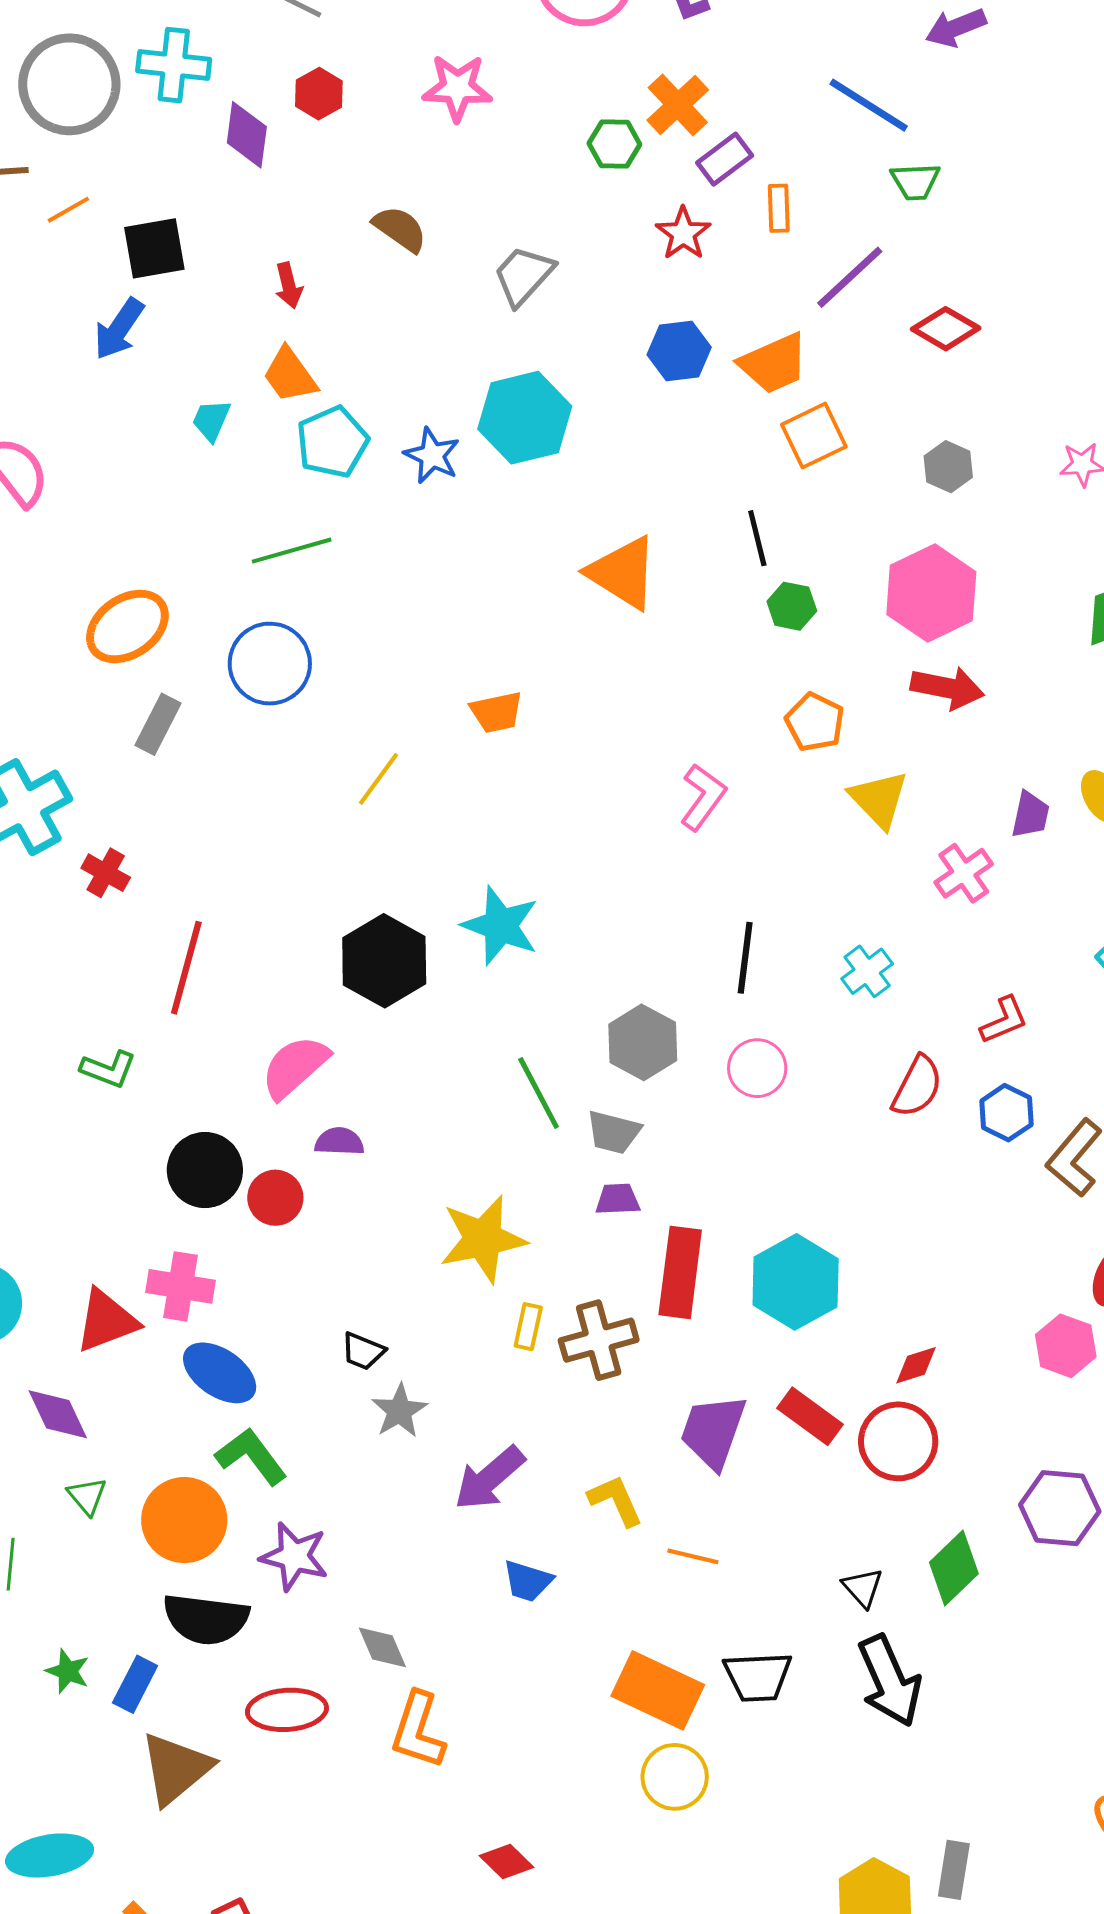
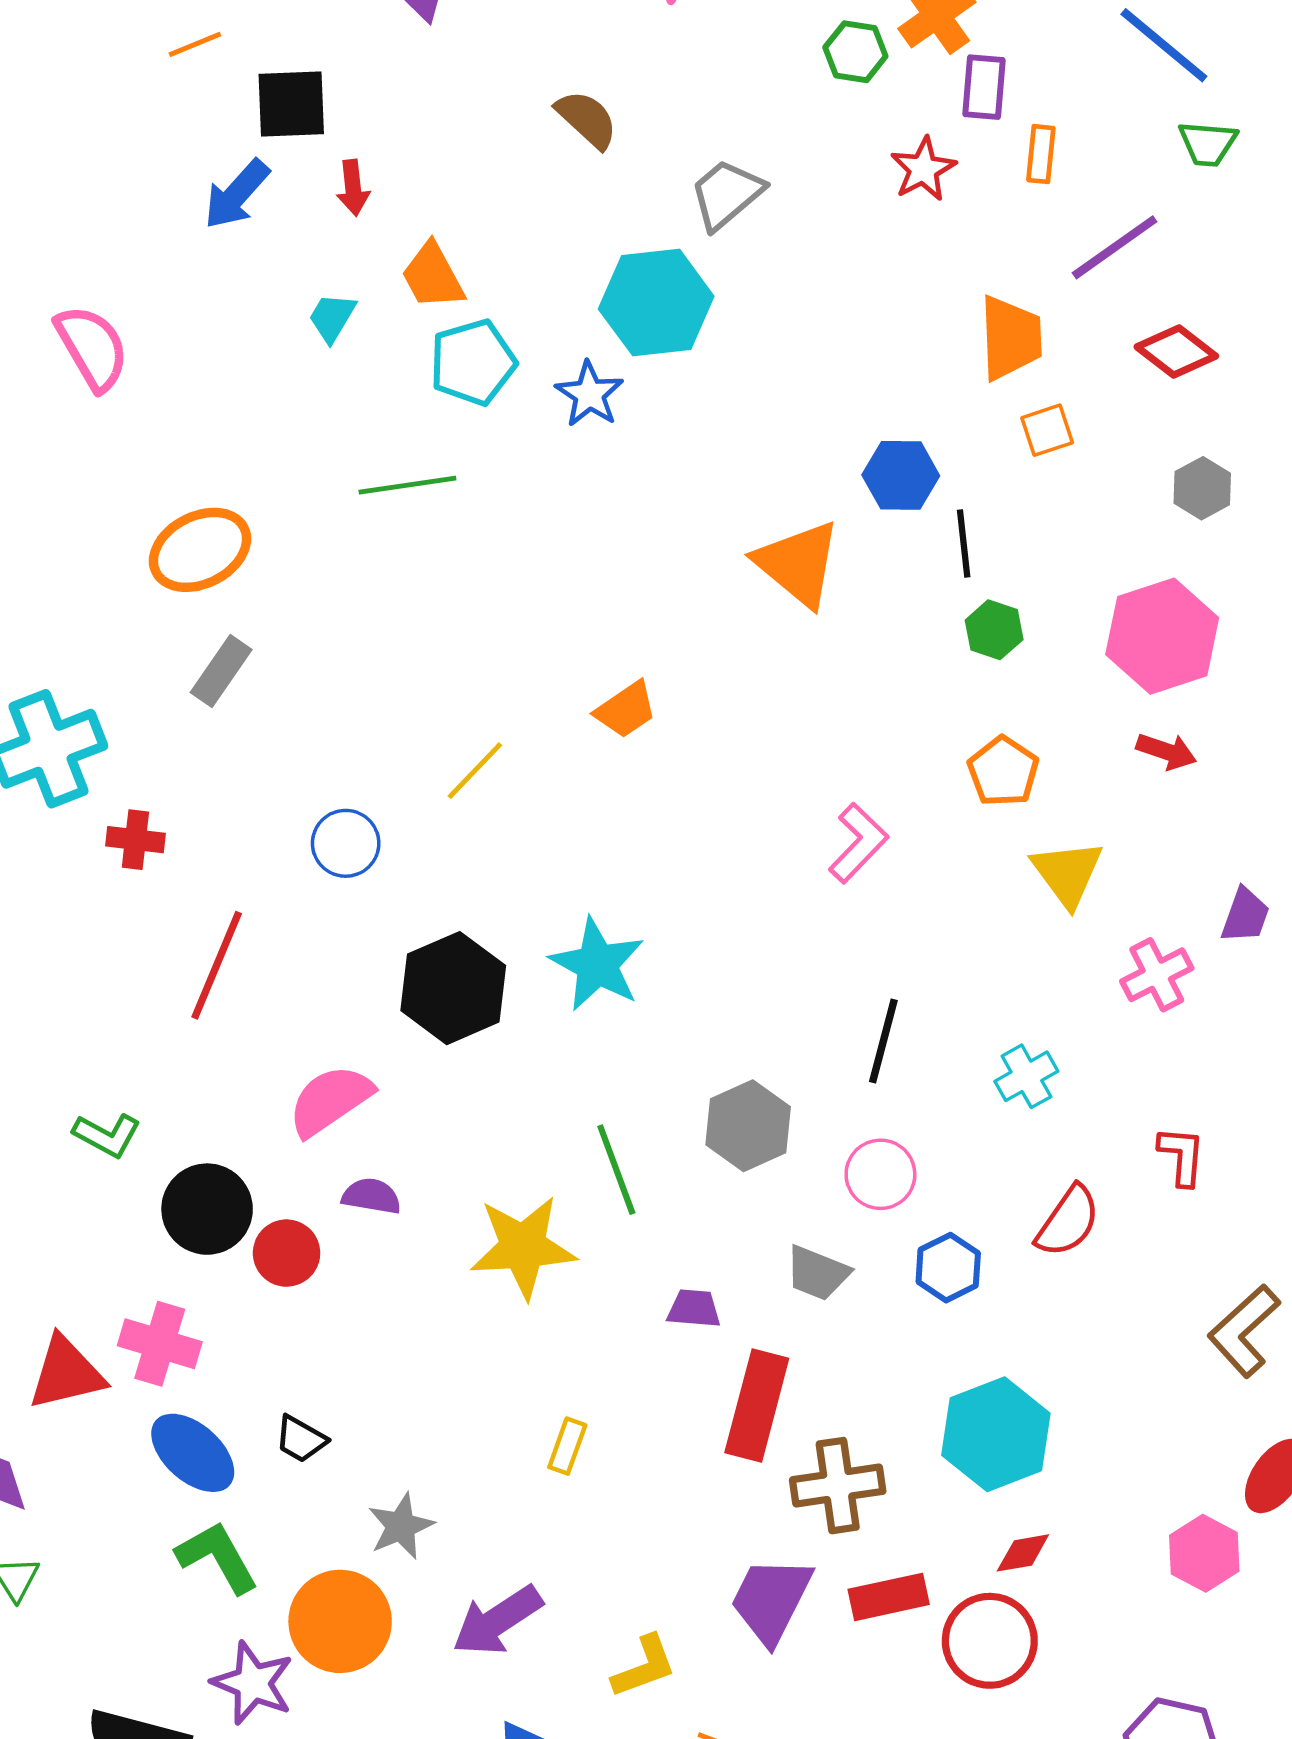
purple rectangle: (725, 159) -> (984, 87), turned -56
red arrow: (289, 285) -> (353, 188), moved
red diamond: (946, 329) -> (1176, 351), moved
blue hexagon: (679, 351) -> (901, 475), moved
orange trapezoid: (774, 363) -> (1011, 338), turned -76
cyan hexagon: (525, 418) -> (656, 303), moved
orange square: (814, 436) -> (1047, 430), size x0.7
blue circle: (270, 664) -> (346, 843), moved, size x0.7
red arrow: (947, 688) -> (1166, 751), size x0.7
orange trapezoid: (496, 712) -> (626, 710), turned -30
red cross: (106, 873) -> (135, 840), turned -30
red L-shape: (1004, 1020) -> (1182, 1156), turned -70
green L-shape: (108, 1069) -> (107, 1135), moved
blue hexagon: (1007, 1113) -> (948, 1268), moved
gray trapezoid: (614, 1132) -> (817, 1273), moved
yellow star: (483, 1239) -> (523, 1247), moved
cyan hexagon: (796, 1282) -> (996, 1434), moved
brown cross: (599, 1340) -> (838, 1486), moved
black trapezoid: (363, 1351) -> (301, 1439), moved
red rectangle: (810, 1416) -> (889, 1597), turned -56
yellow L-shape: (616, 1500) -> (644, 1667), turned 86
orange circle: (184, 1520) -> (340, 1621), moved

